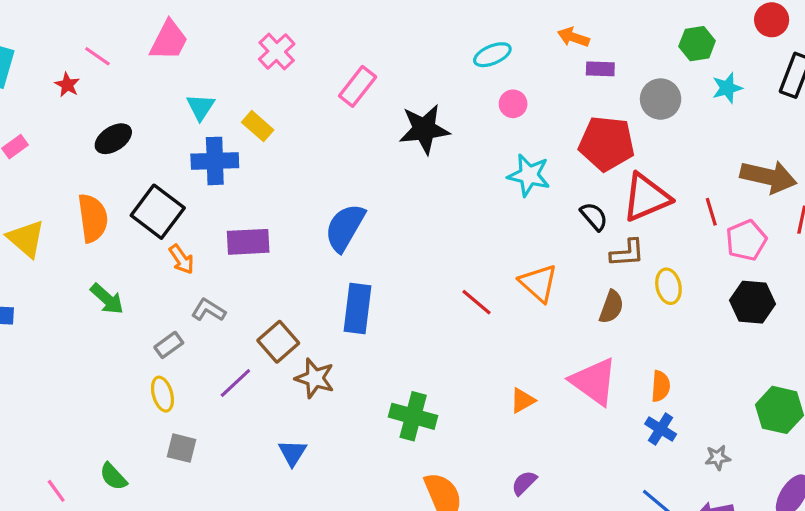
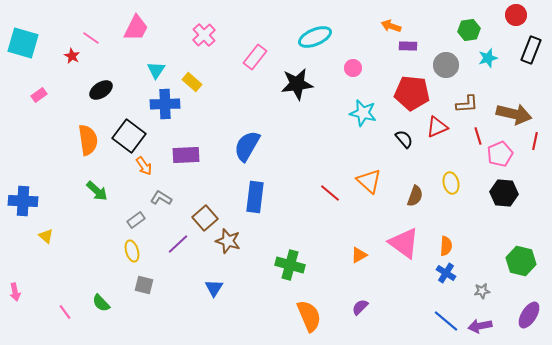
cyan ellipse: (492, 55) -> (315, 37), moved, size x1.4
red triangle: (646, 197) -> (437, 127), size x0.7
yellow triangle: (26, 239) -> (46, 236), moved, size x0.6
brown L-shape: (627, 253) -> (467, 104), moved

